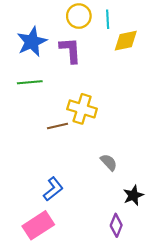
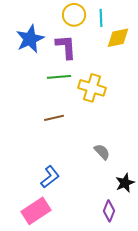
green line: (30, 82) -> (59, 77), moved
yellow cross: (82, 109) -> (92, 88), moved

